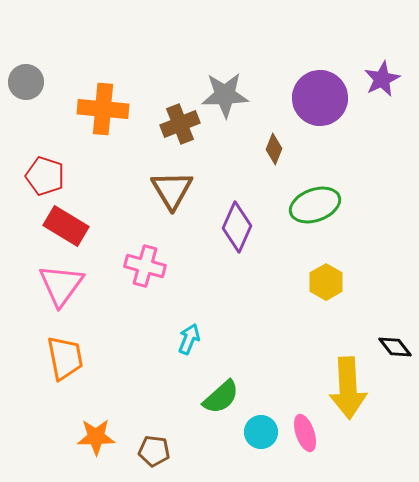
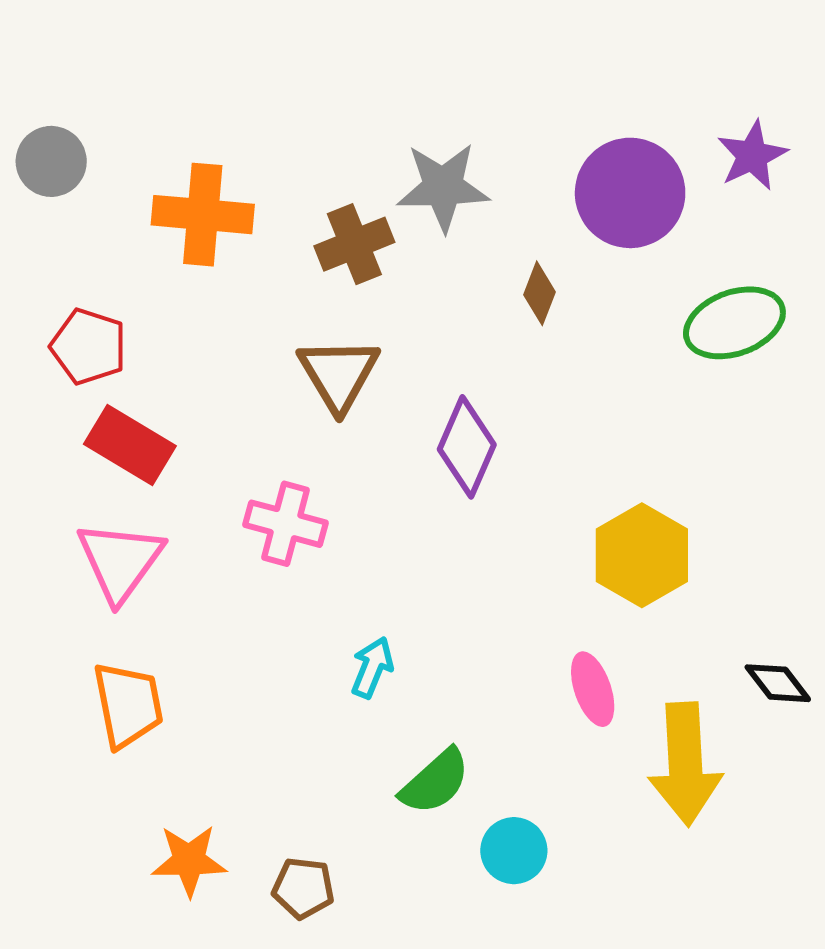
green ellipse: (315, 205) -> (734, 323), moved
yellow hexagon: (326, 282) -> (642, 555), size x1.4
pink ellipse: (305, 433) -> (593, 689), moved

